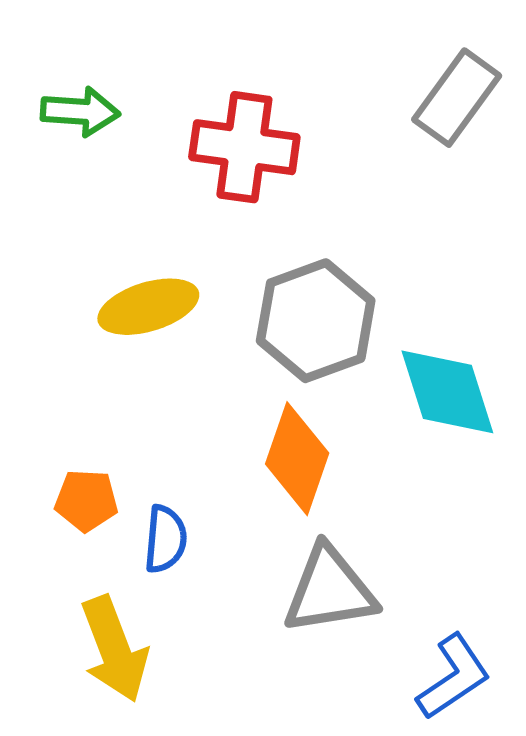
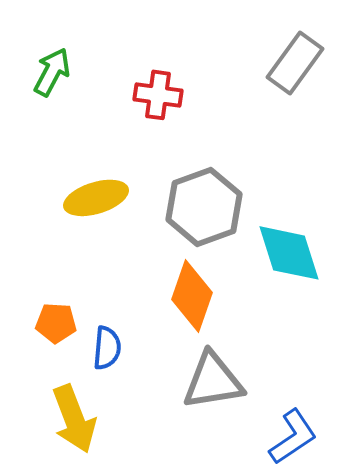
green arrow: (80, 112) -> (52, 72), turned -66
red cross: (244, 147) -> (158, 95), size x0.7

